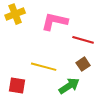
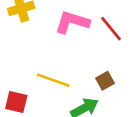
red line: (83, 40) -> (111, 29), moved, turned 30

